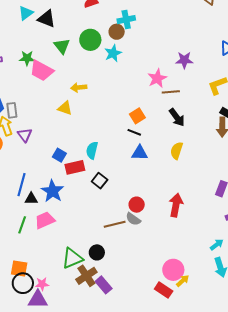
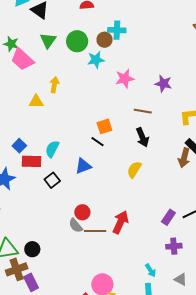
pink star: (157, 78) -> (125, 79), moved
yellow arrow: (79, 87) -> (54, 85), turned 91
yellow triangle: (65, 108) -> (36, 102), turned -35
blue triangle: (140, 153) -> (83, 166), moved, turned -36
brown line: (115, 224) -> (95, 231), moved
cyan arrow: (217, 245) -> (151, 270), turned 80

